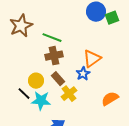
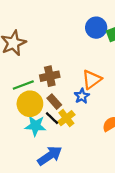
green line: (52, 38) -> (23, 85), moved, turned -42
yellow circle: (36, 81) -> (30, 104), size x1.5
black line: (24, 94) -> (52, 118), moved

